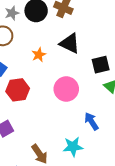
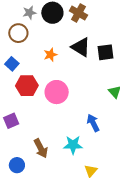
black square: (101, 65) -> (106, 52), moved
pink circle: (66, 89) -> (57, 92), moved

